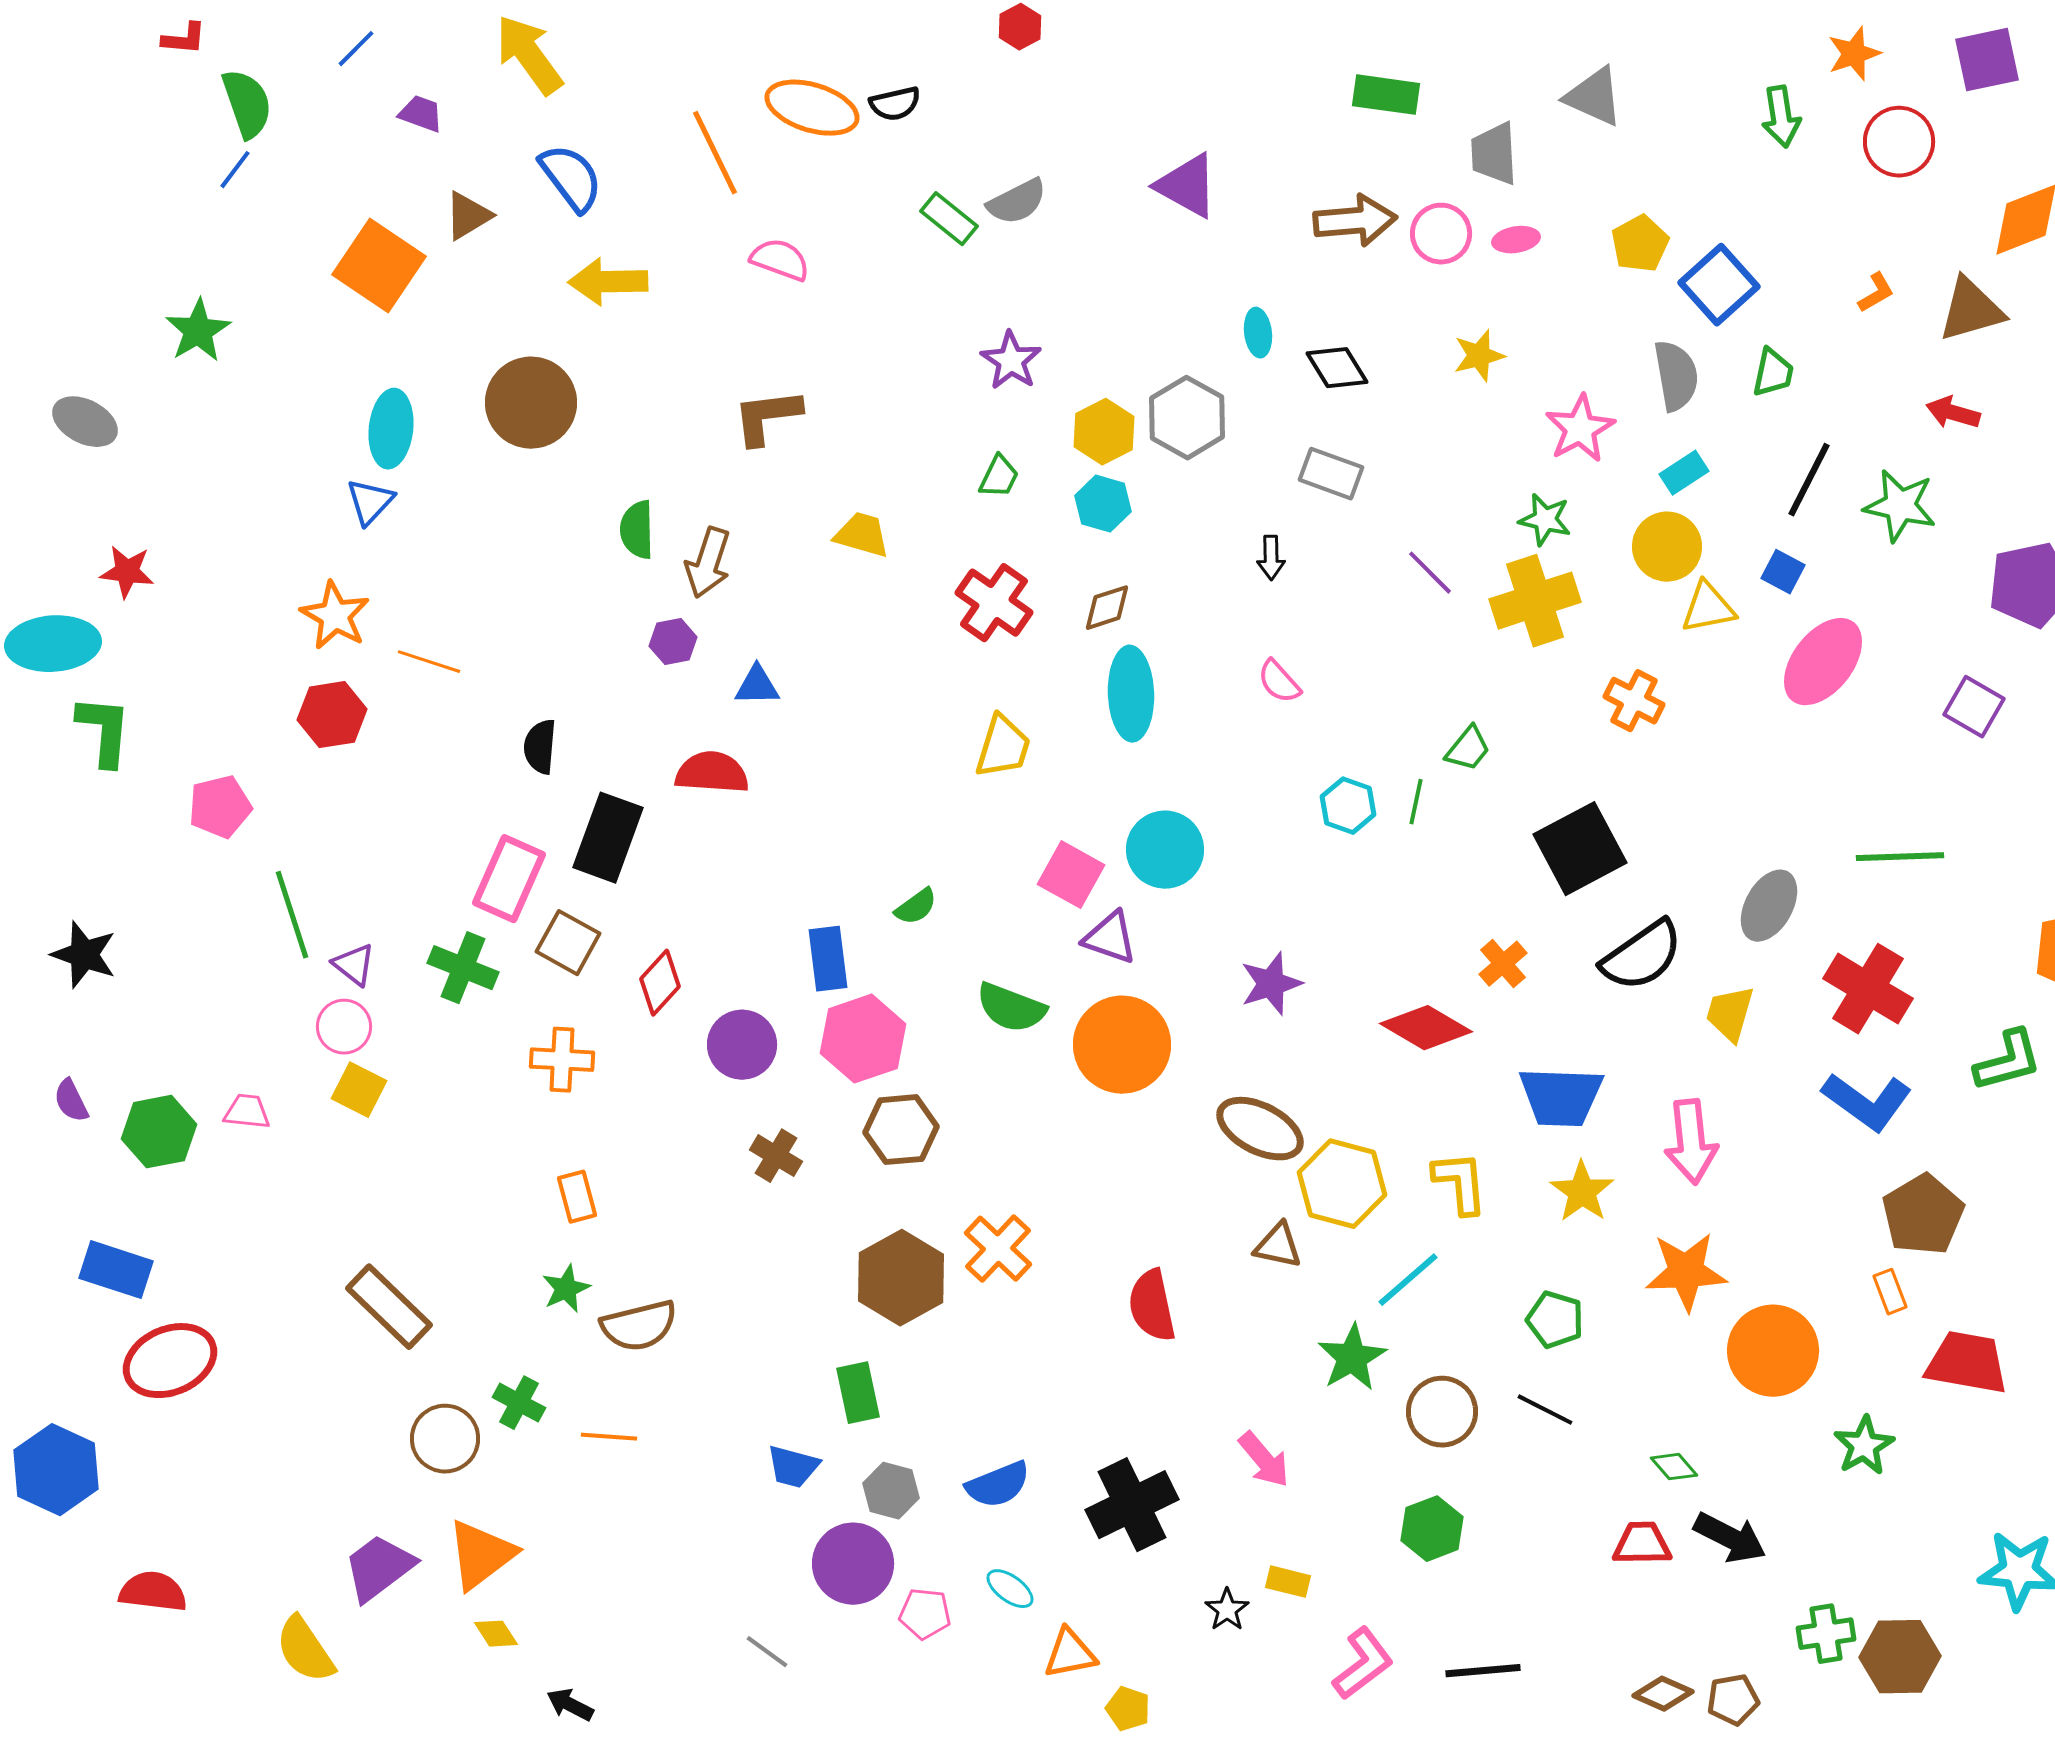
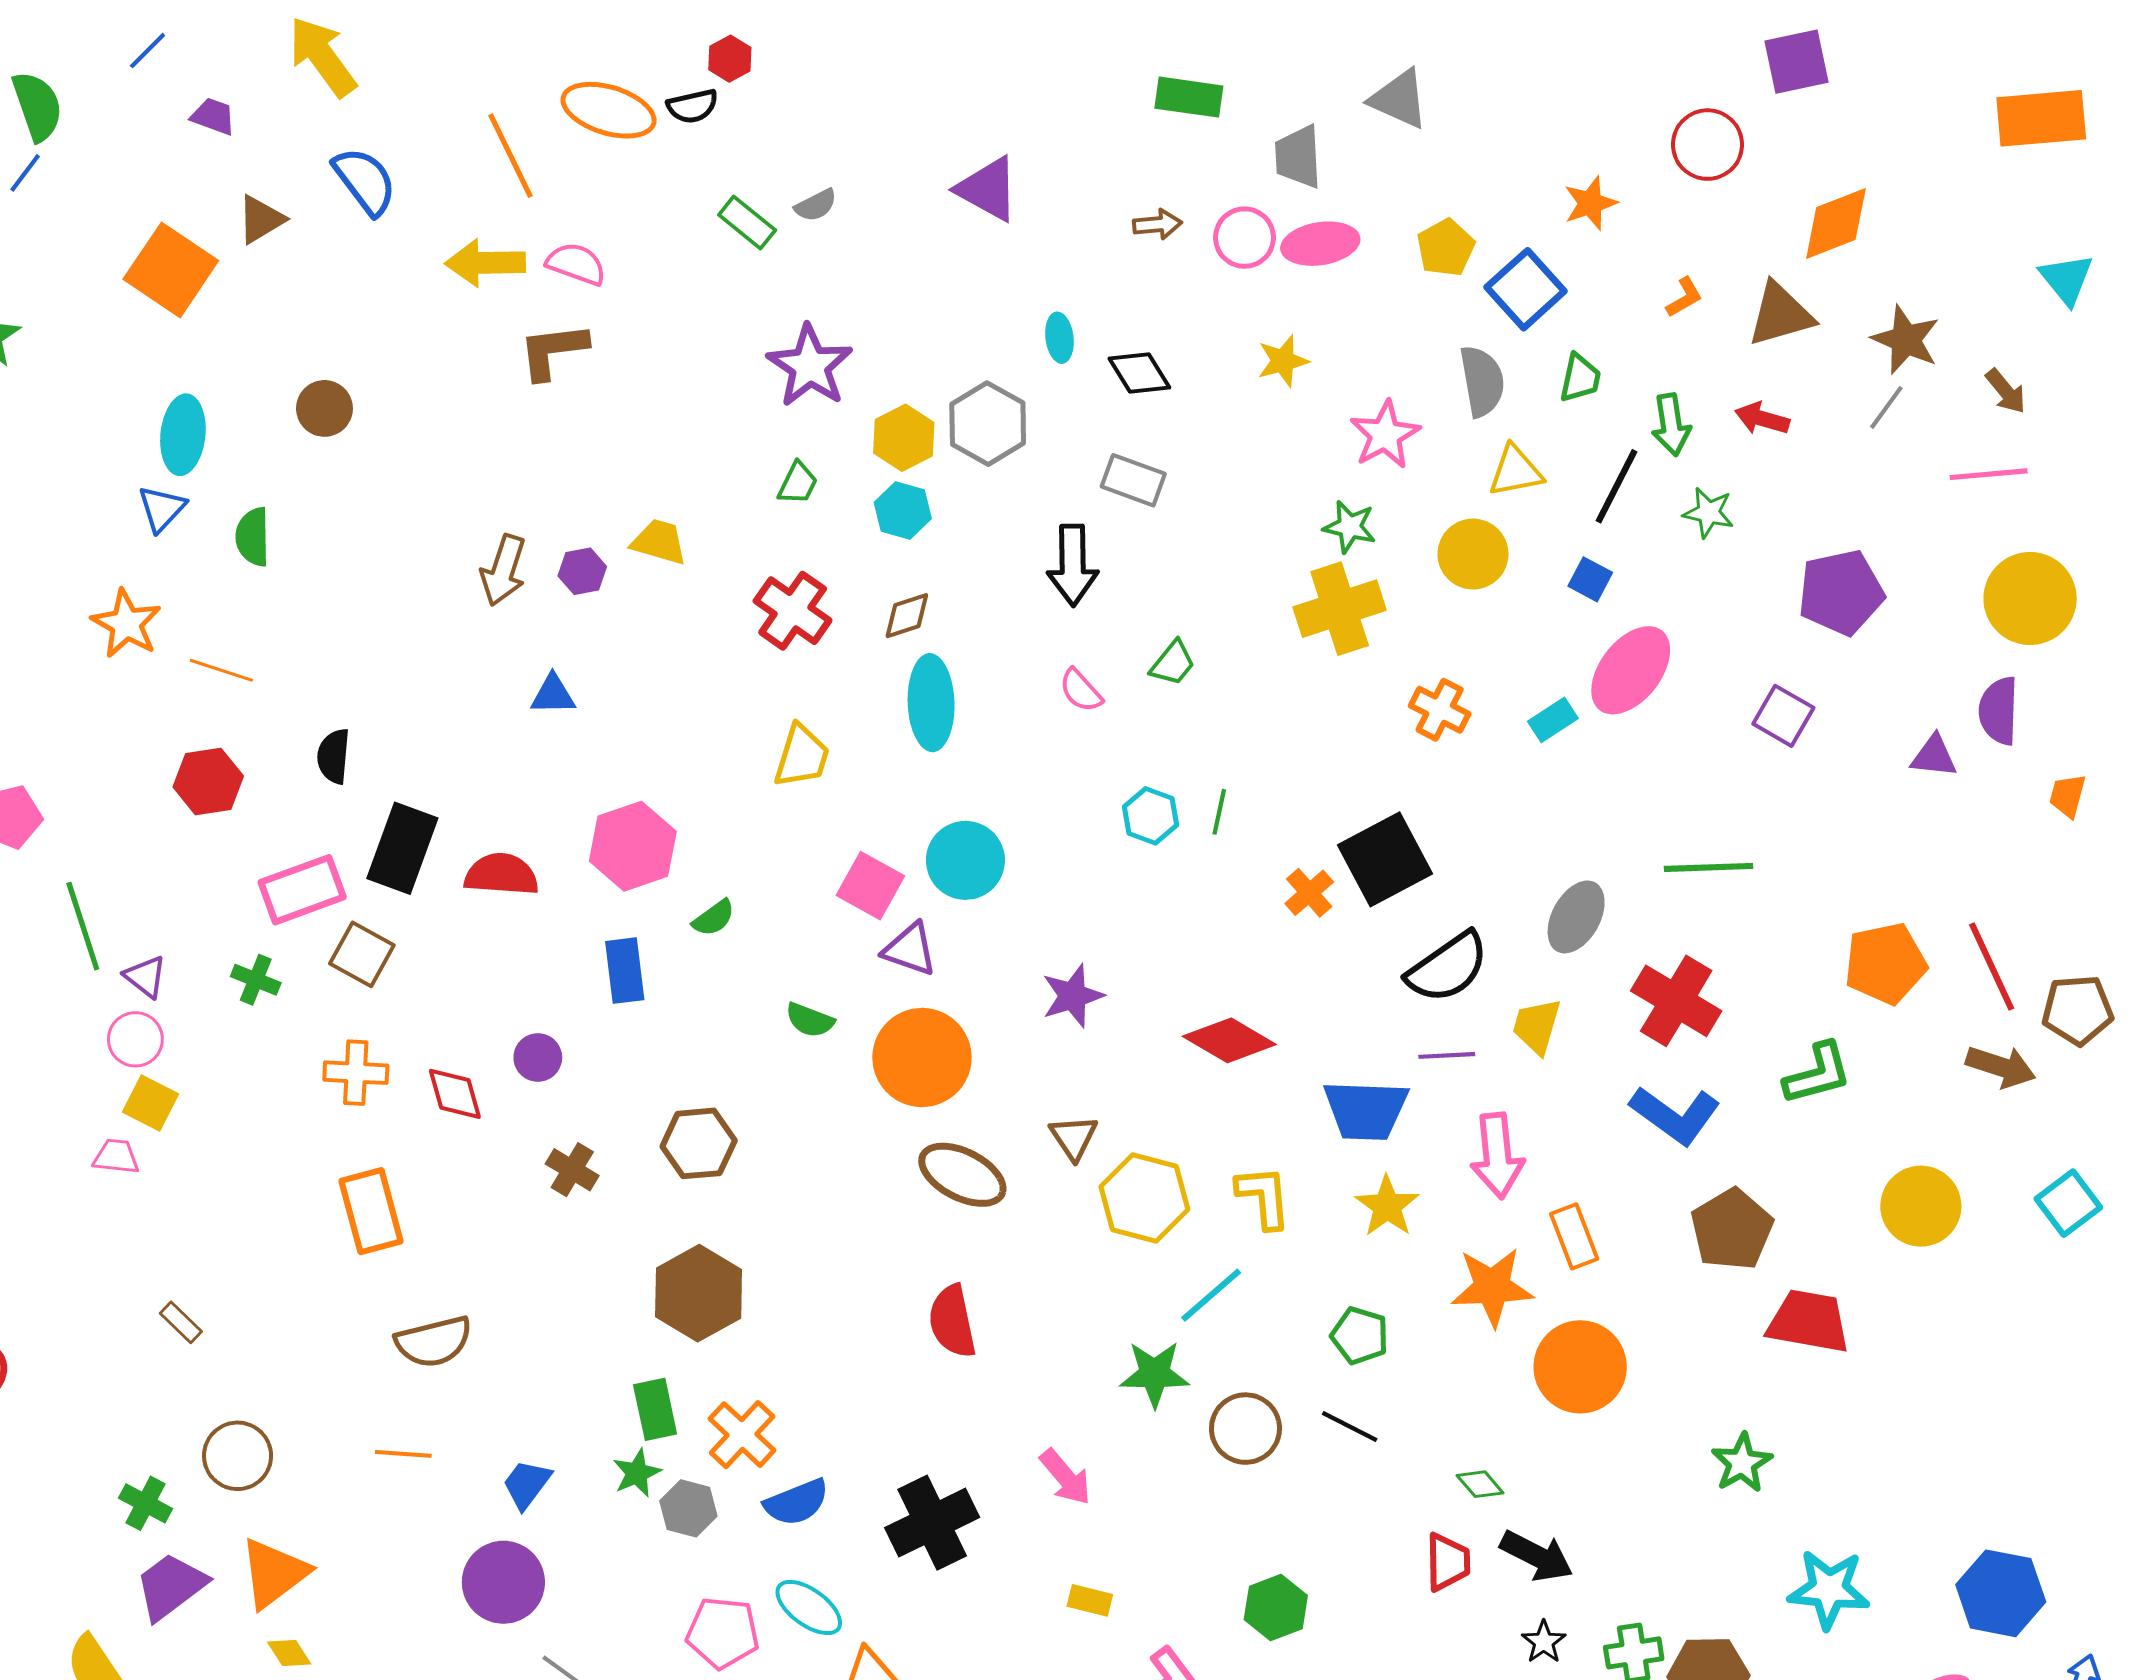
red hexagon: (1020, 27) -> (730, 59), moved
orange star: (1854, 54) -> (1590, 203), moved
green arrow: (1781, 117) -> (1671, 425), moved
gray semicircle: (1017, 202) -> (816, 205), size x0.7
brown arrow: (1355, 221) -> (1158, 224), size x0.6
pink ellipse: (1516, 240) -> (1320, 244), size x1.6
yellow arrow: (608, 282) -> (485, 263), moved
purple star: (1011, 361) -> (810, 366), size x1.4
brown circle: (531, 403) -> (324, 408), size x0.6
brown L-shape: (767, 417) -> (553, 351), moved
cyan rectangle: (1684, 473) -> (1553, 720), moved
green star: (1900, 506) -> (1709, 513), size x0.7
green semicircle: (637, 530) -> (253, 537), moved
black arrow: (1271, 558) -> (1073, 565), size x1.8
purple line: (1430, 573) -> (1447, 1055), moved, turned -48
yellow triangle: (1708, 608) -> (1515, 471), moved
purple hexagon: (673, 642) -> (582, 571), moved
red hexagon: (332, 715) -> (208, 782), moved
green trapezoid: (1468, 749) -> (1173, 663), moved
red semicircle: (712, 773) -> (501, 875), moved
pink rectangle: (509, 879) -> (302, 890), turned 46
orange cross: (1503, 964) -> (1309, 893), moved
green cross: (463, 968) -> (256, 980), size x0.7
red diamond: (660, 983) -> (455, 1094), moved, turned -58
green semicircle: (1011, 1008) -> (810, 1020), size x0.7
pink hexagon: (863, 1039) -> (633, 846), moved
purple circle: (742, 1045) -> (538, 1058), size x0.7
pink trapezoid: (247, 1112) -> (116, 1157), moved
brown ellipse: (1260, 1129) -> (962, 1175), moved
orange rectangle: (577, 1197) -> (371, 1211), size x1.6
brown triangle: (1278, 1246) -> (1074, 1137), moved, turned 44
orange cross: (998, 1249) -> (742, 1435), moved
green star: (566, 1289) -> (637, 1473), moved
orange rectangle: (1890, 1292) -> (1574, 1236), moved, size x1.4
brown rectangle: (389, 1307) -> (181, 1322), size x0.5
green star: (1352, 1358) -> (1155, 1374), turned 30
red trapezoid: (1967, 1363) -> (1809, 1321), moved
green cross: (519, 1403) -> (146, 1503), moved
green star: (1864, 1446) -> (1742, 1463), moved
blue trapezoid: (793, 1467) -> (527, 1484), moved, turned 112
green hexagon: (1432, 1529) -> (1276, 1607), moved
red trapezoid: (1642, 1544) -> (1448, 1562), turned 90
purple circle: (853, 1564) -> (503, 1582), moved
cyan ellipse: (1010, 1589) -> (809, 1607), size x1.4
black star: (1227, 1610) -> (1544, 1642), moved
pink pentagon: (925, 1614) -> (723, 1633), size x1.4

